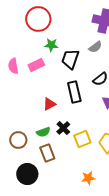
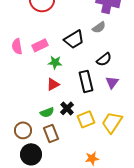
green star: (51, 45) -> (55, 62), moved
black trapezoid: (70, 59) -> (74, 39), turned -140
black rectangle: (74, 92) -> (86, 81), moved
brown circle: (18, 140) -> (23, 130), moved

